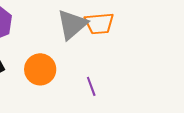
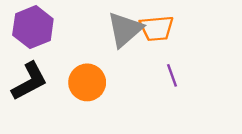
purple line: (91, 86) -> (172, 75), moved

